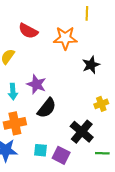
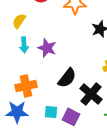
cyan arrow: (13, 92) -> (24, 45), moved
black semicircle: (47, 108) -> (67, 78), moved

